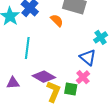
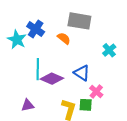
blue triangle: (88, 57) -> (82, 73), moved
purple diamond: (44, 77) -> (52, 79), moved

